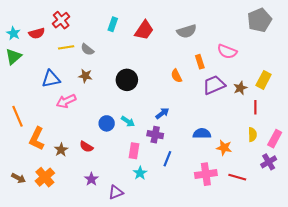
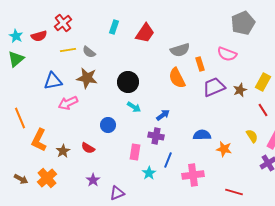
gray pentagon: (260, 20) -> (243, 23), moved
gray semicircle: (187, 31) -> (180, 50), moved
brown star: (85, 76) -> (87, 78), size x1.5
orange semicircle: (176, 76) -> (177, 78), size x1.5
red line: (255, 107) -> (263, 110), moved, turned -32
cyan arrow: (128, 121) -> (134, 107), moved
yellow semicircle: (252, 135) -> (252, 136), turned -32
cyan star: (140, 173) -> (149, 173), moved
pink cross: (206, 174) -> (193, 175), moved
red line: (237, 177) -> (234, 192), moved

